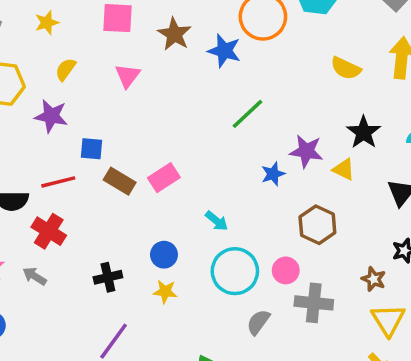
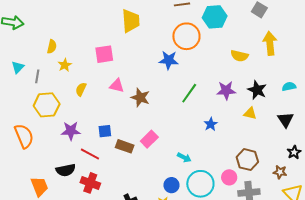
brown star: (174, 34) -> (140, 98), moved
pink triangle: (128, 76) -> (117, 86), turned -42
purple star: (51, 116) -> (71, 131), moved
purple star: (306, 151) -> (226, 90), moved
red line: (58, 182) -> (90, 154), turned 54
brown hexagon: (317, 225) -> (247, 160), moved
blue circle: (164, 255) -> (171, 185), moved

